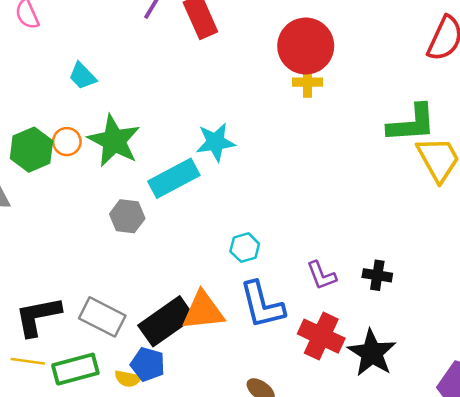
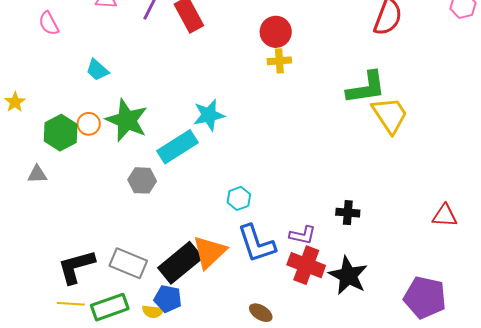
red circle: (306, 46) -> (276, 32), size x0.7
purple L-shape: (322, 275) -> (303, 235), moved, turned -52
orange triangle: (203, 311) -> (209, 252), turned -33

